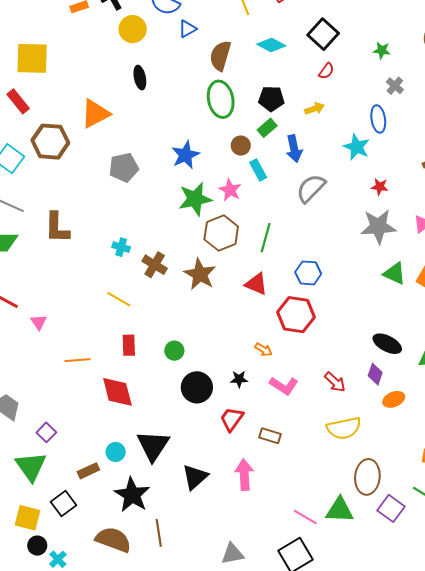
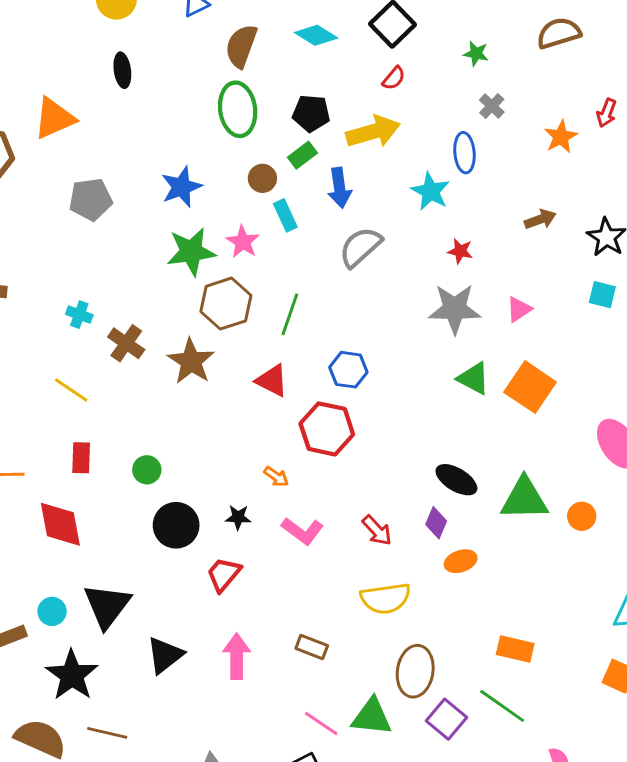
yellow arrow: (315, 109) -> (373, 132), size x1.8
brown rectangle: (270, 436) -> (312, 647), moved
brown line: (159, 533) -> (107, 733), turned -72

